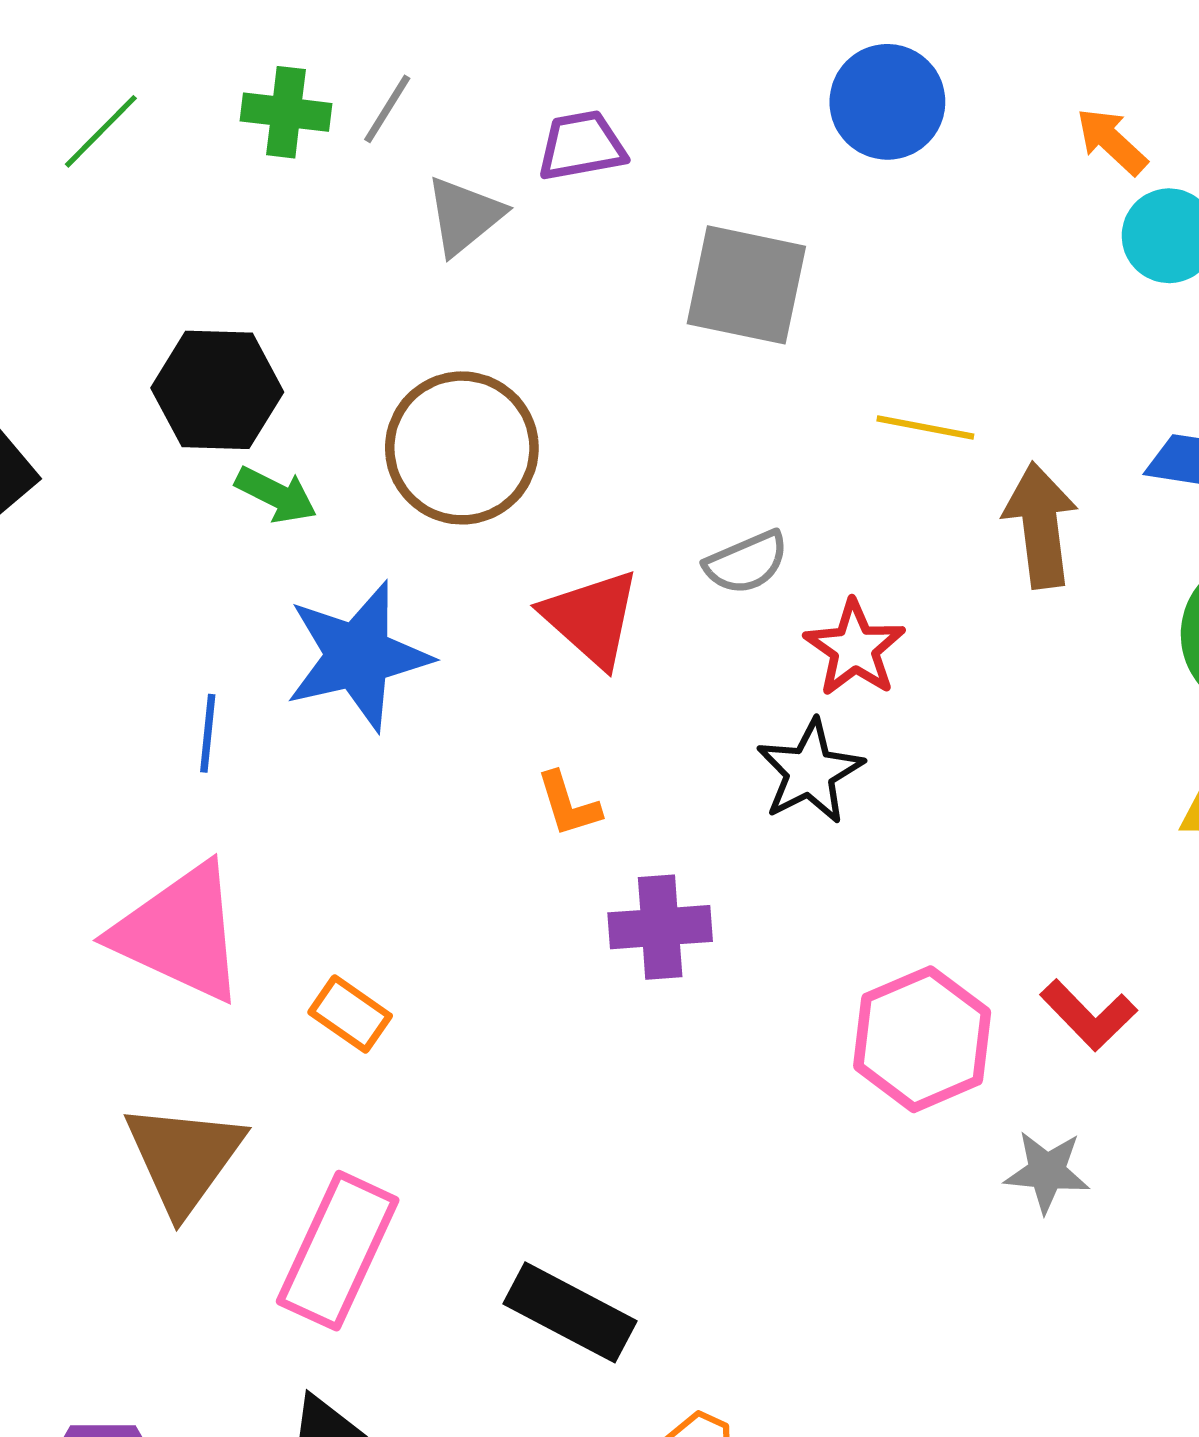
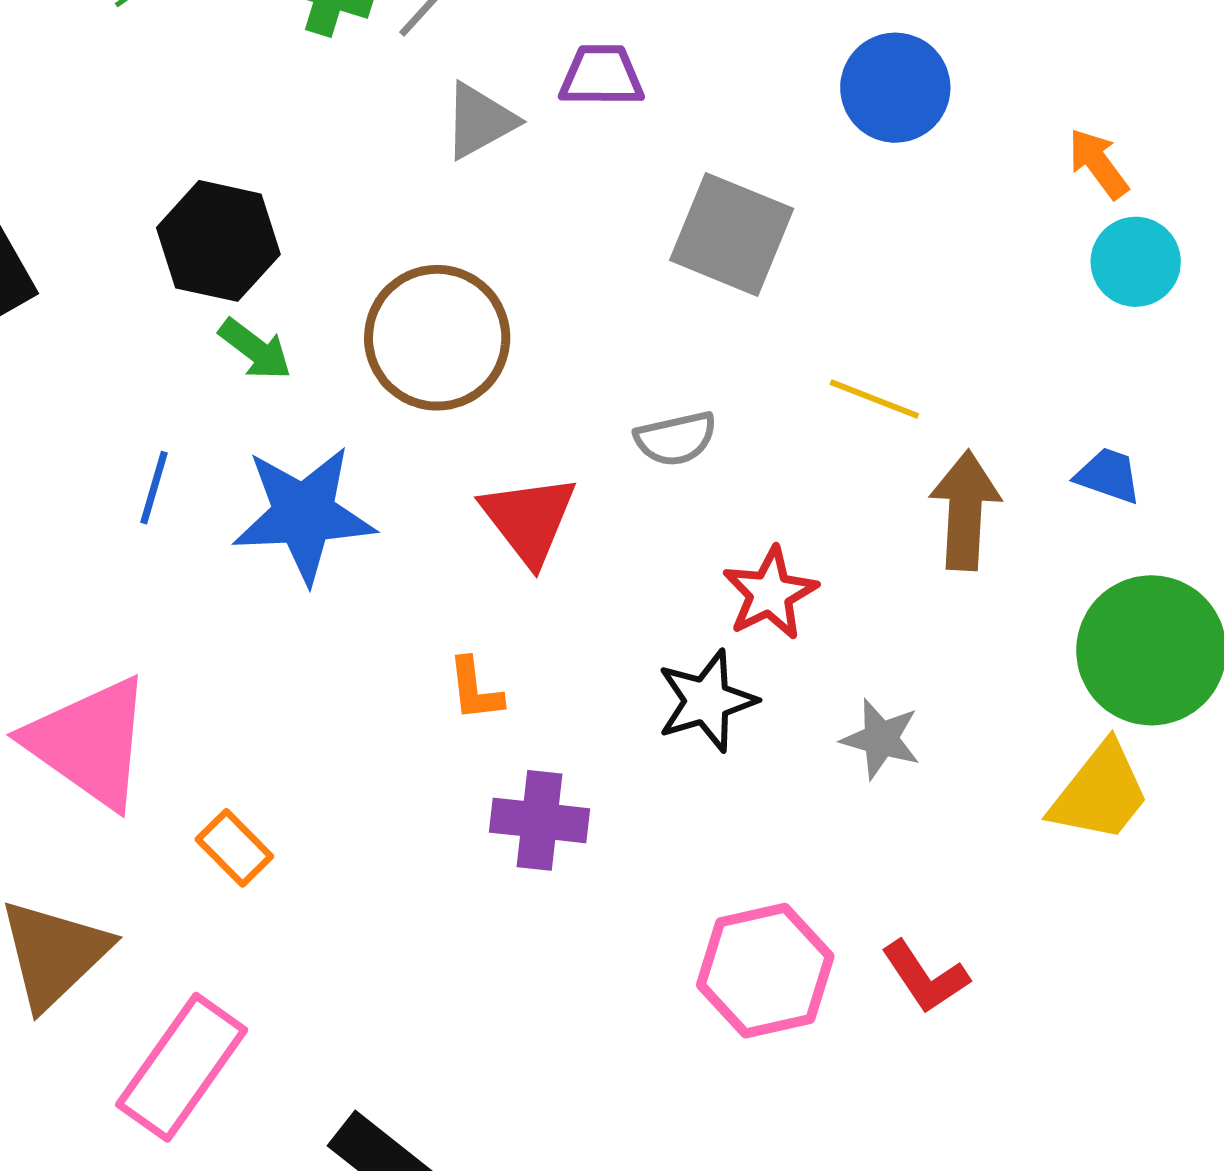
gray semicircle: (746, 562) -> (676, 439), moved
blue line: (208, 733) -> (154, 488), moved
gray star: (1047, 1172) -> (881, 739), moved

